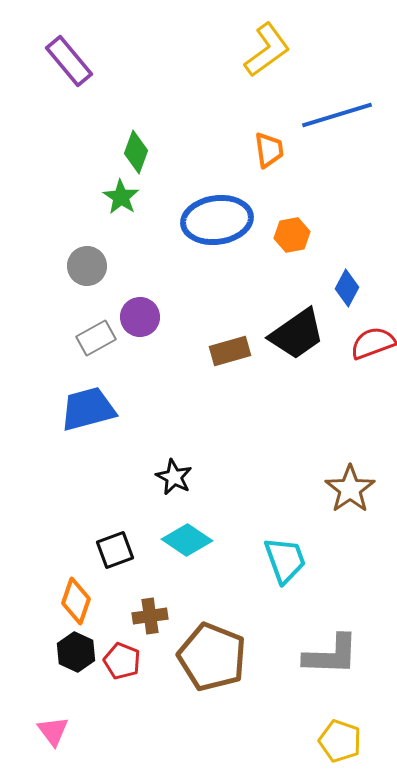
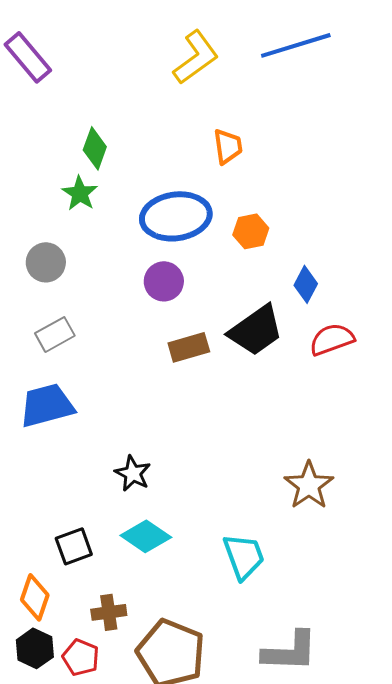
yellow L-shape: (267, 50) -> (196, 57), moved
blue line: (337, 115) -> (296, 45), moved
purple circle: (140, 317) -> (164, 281), moved

